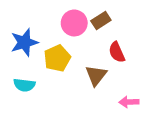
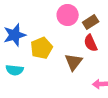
brown rectangle: (101, 21) -> (91, 22), moved
pink circle: (74, 23) -> (68, 15), moved

